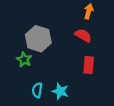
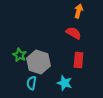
gray hexagon: (38, 39) -> (39, 62), moved
cyan star: (60, 91) -> (65, 83), moved

